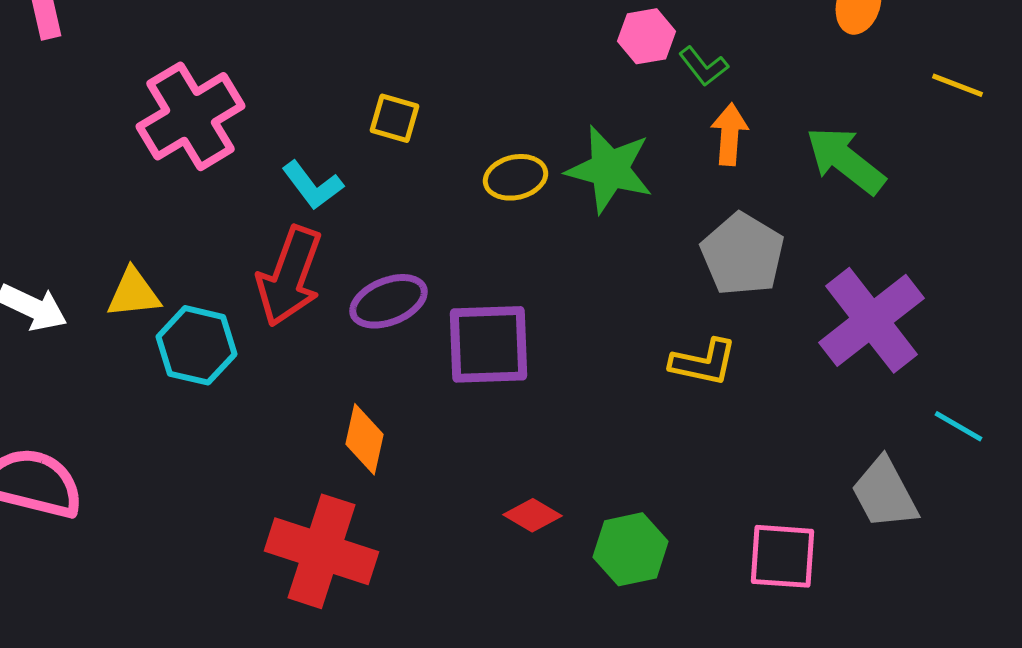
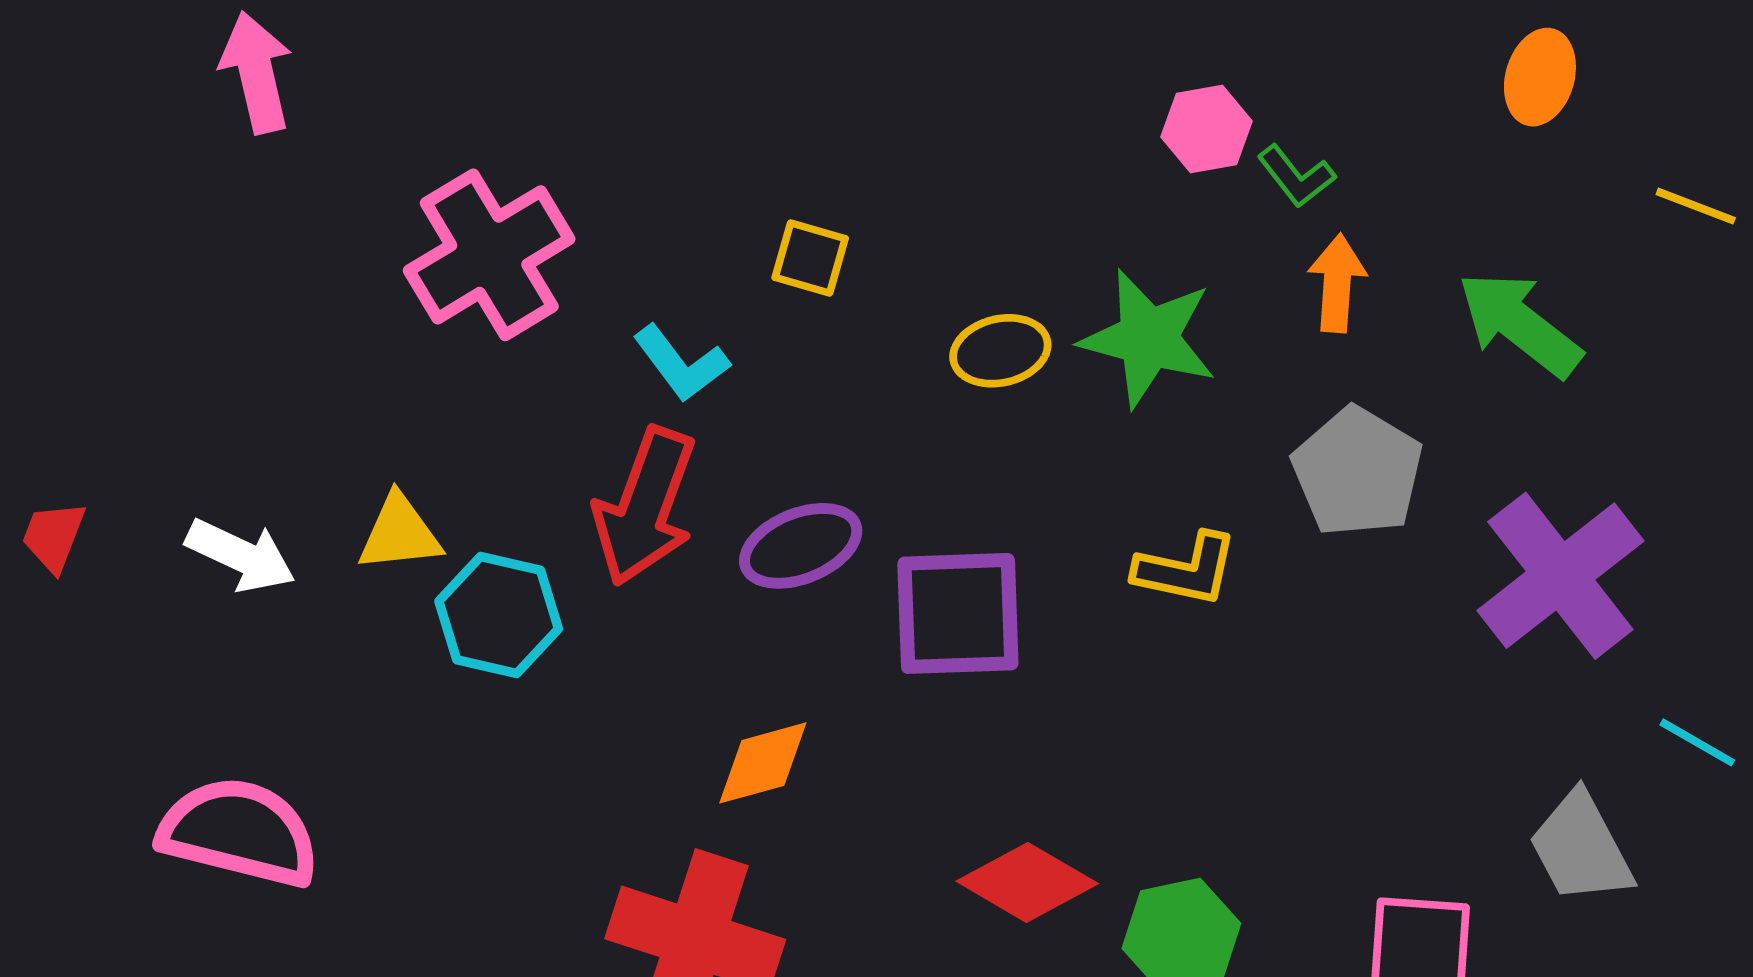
yellow L-shape: (704, 362) -> (1186, 569), moved
orange diamond: (364, 439) -> (763, 763), turned 62
red diamond: (532, 515) -> (1027, 882), size x1.5

